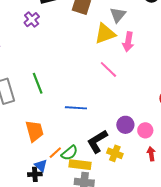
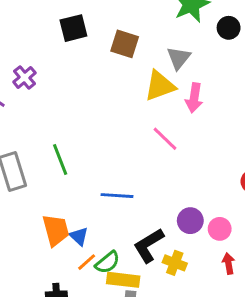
purple cross: (32, 20) -> (24, 77), moved
blue triangle: (41, 166) -> (79, 236), moved

